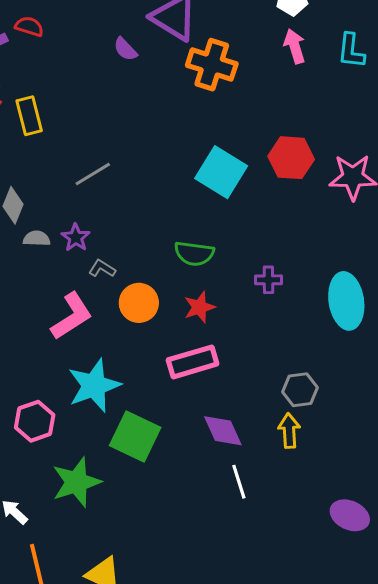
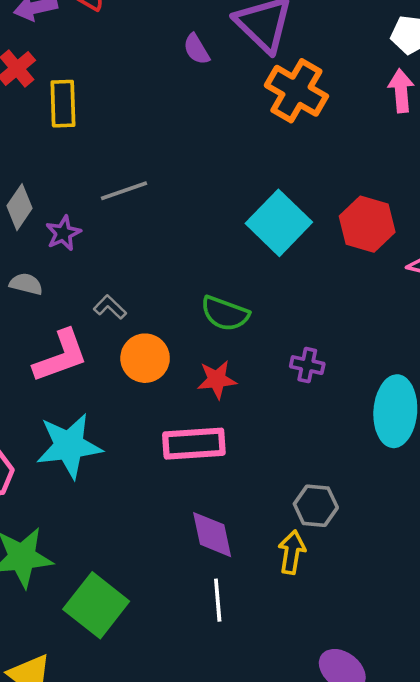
purple star: (76, 238) -> (63, 233), moved
gray semicircle: (37, 239) -> (26, 284), moved
green square: (135, 437) -> (96, 605), moved

